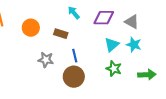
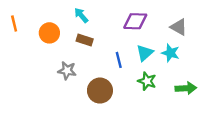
cyan arrow: (74, 13) -> (81, 15), moved
gray triangle: (132, 22) -> (179, 27), moved
blue line: (75, 56) -> (119, 60), moved

